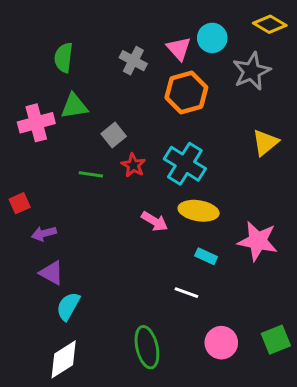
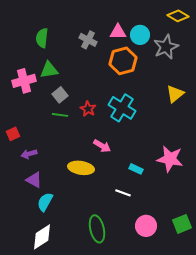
cyan circle: (212, 38) -> (140, 35), moved
pink triangle: (179, 49) -> (118, 32), turned -48
gray square: (114, 135) -> (60, 95), moved
yellow ellipse: (199, 211) -> (81, 168), moved

